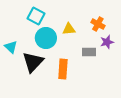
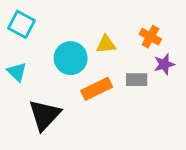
cyan square: (36, 16) -> (21, 24), moved
black triangle: (33, 62) -> (45, 115), moved
orange rectangle: (63, 69) -> (97, 89), moved, turned 60

